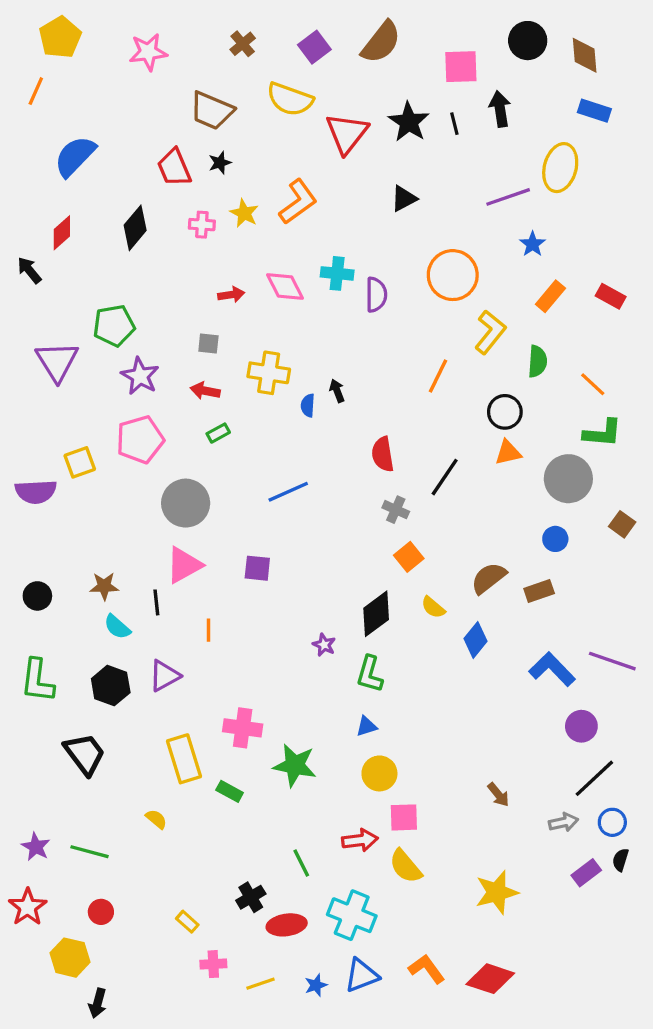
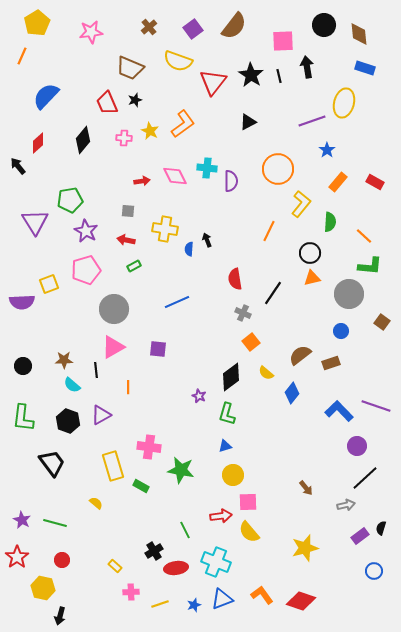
blue circle: (612, 822) -> (374, 571), moved

